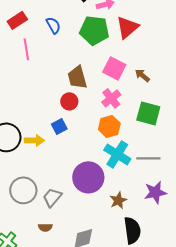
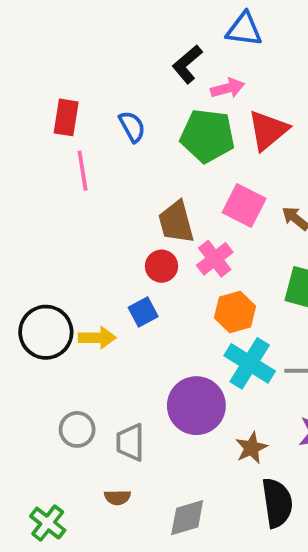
red rectangle: (17, 20) -> (66, 117), turned -48
pink cross: (111, 98) -> (215, 259), moved
gray circle: (23, 190) -> (77, 429), size x0.7
gray trapezoid: (52, 197) -> (130, 442), turned -40

